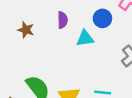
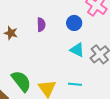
cyan triangle: (85, 38) -> (77, 50), moved, turned 35

